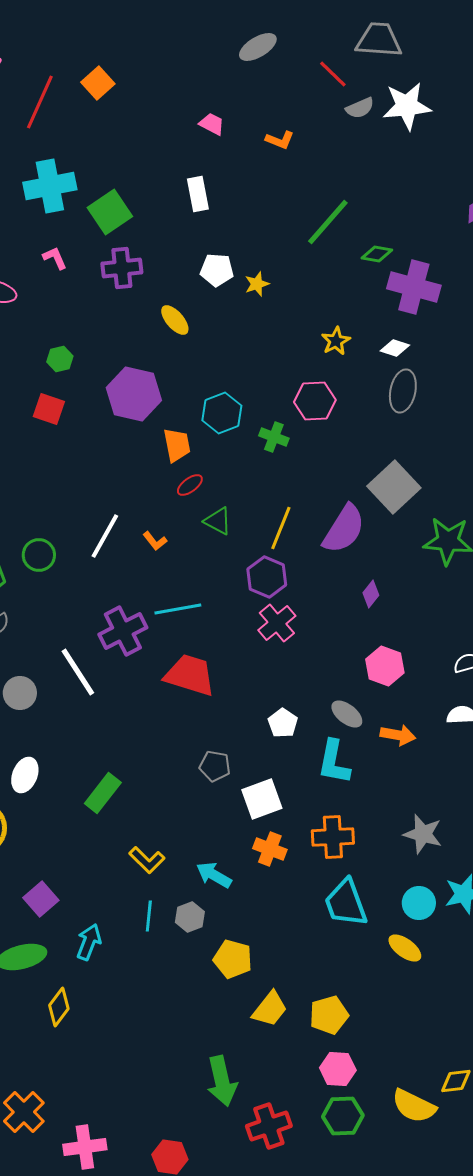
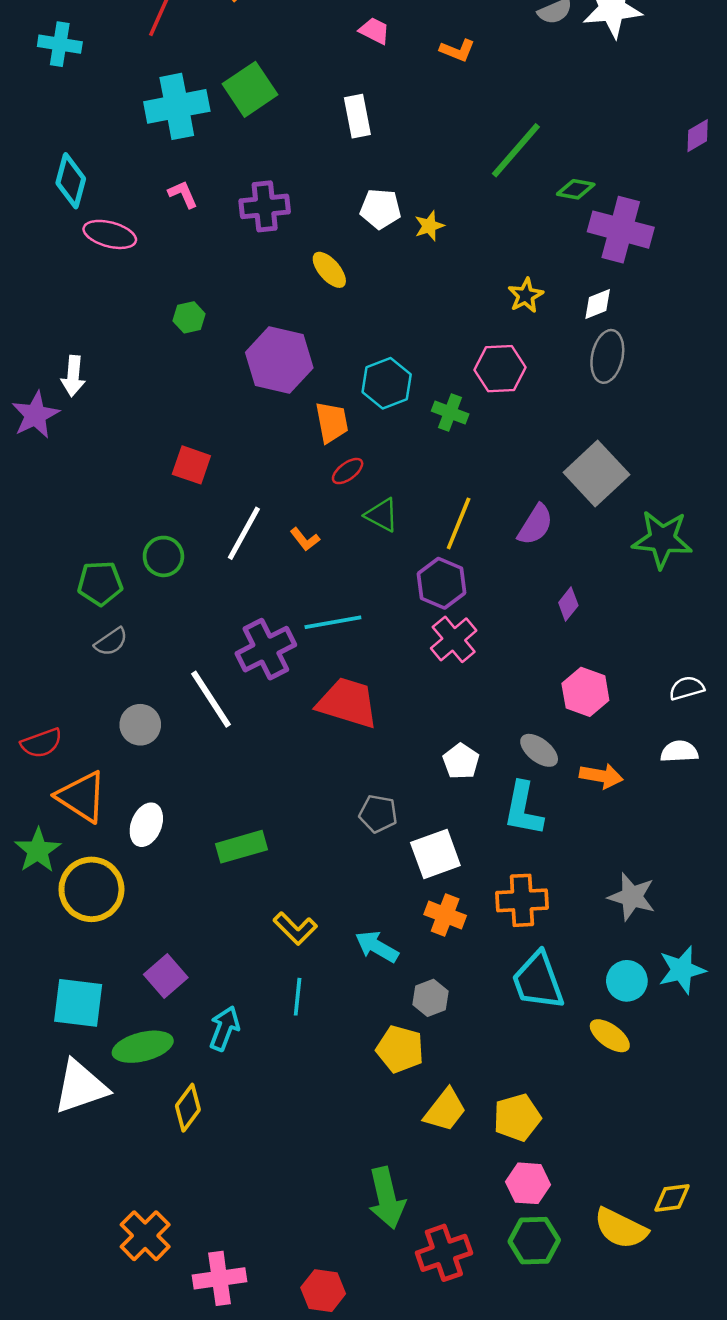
green square: (110, 212) -> (250, 89), moved
white diamond: (395, 348) -> (598, 304), turned -40
red square: (49, 409) -> (191, 465), moved
purple semicircle: (344, 529) -> (535, 525), size x0.7
green rectangle: (103, 793) -> (241, 847), turned 36
gray hexagon: (190, 917) -> (431, 998), moved

